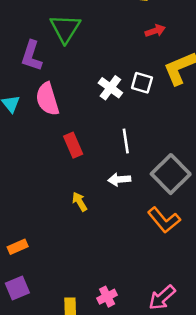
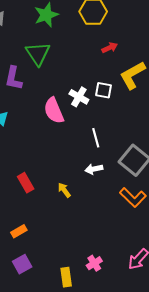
pink semicircle: (47, 99) -> (54, 111), moved
red rectangle: (73, 145) -> (26, 183), moved

